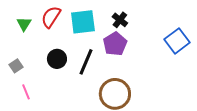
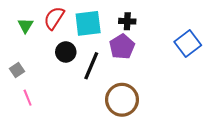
black cross: (120, 20) -> (127, 21), turned -35
black circle: (57, 59) -> (66, 52), moved

